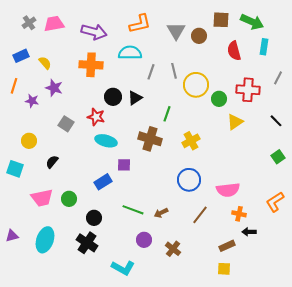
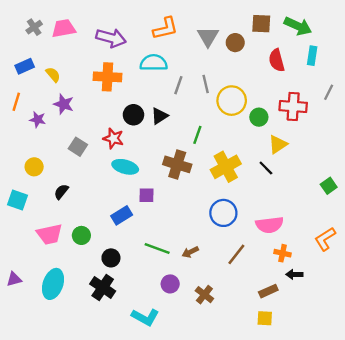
black line: (276, 121) -> (266, 168), moved
yellow cross: (191, 141) -> (226, 167), size x1.4

